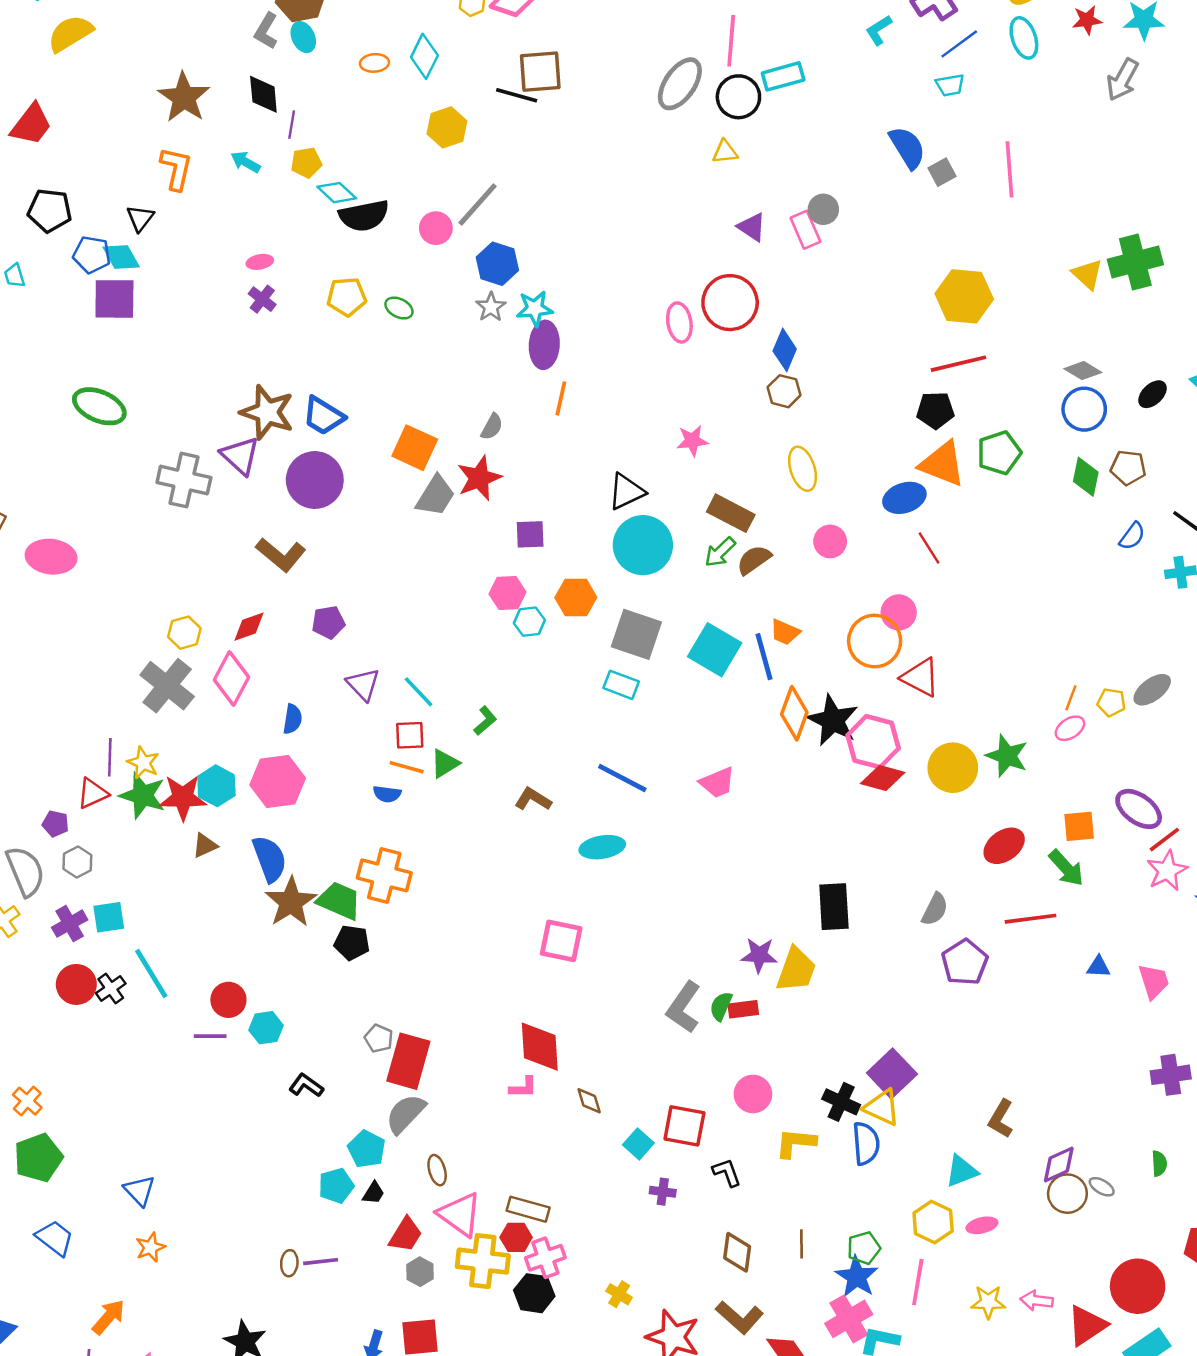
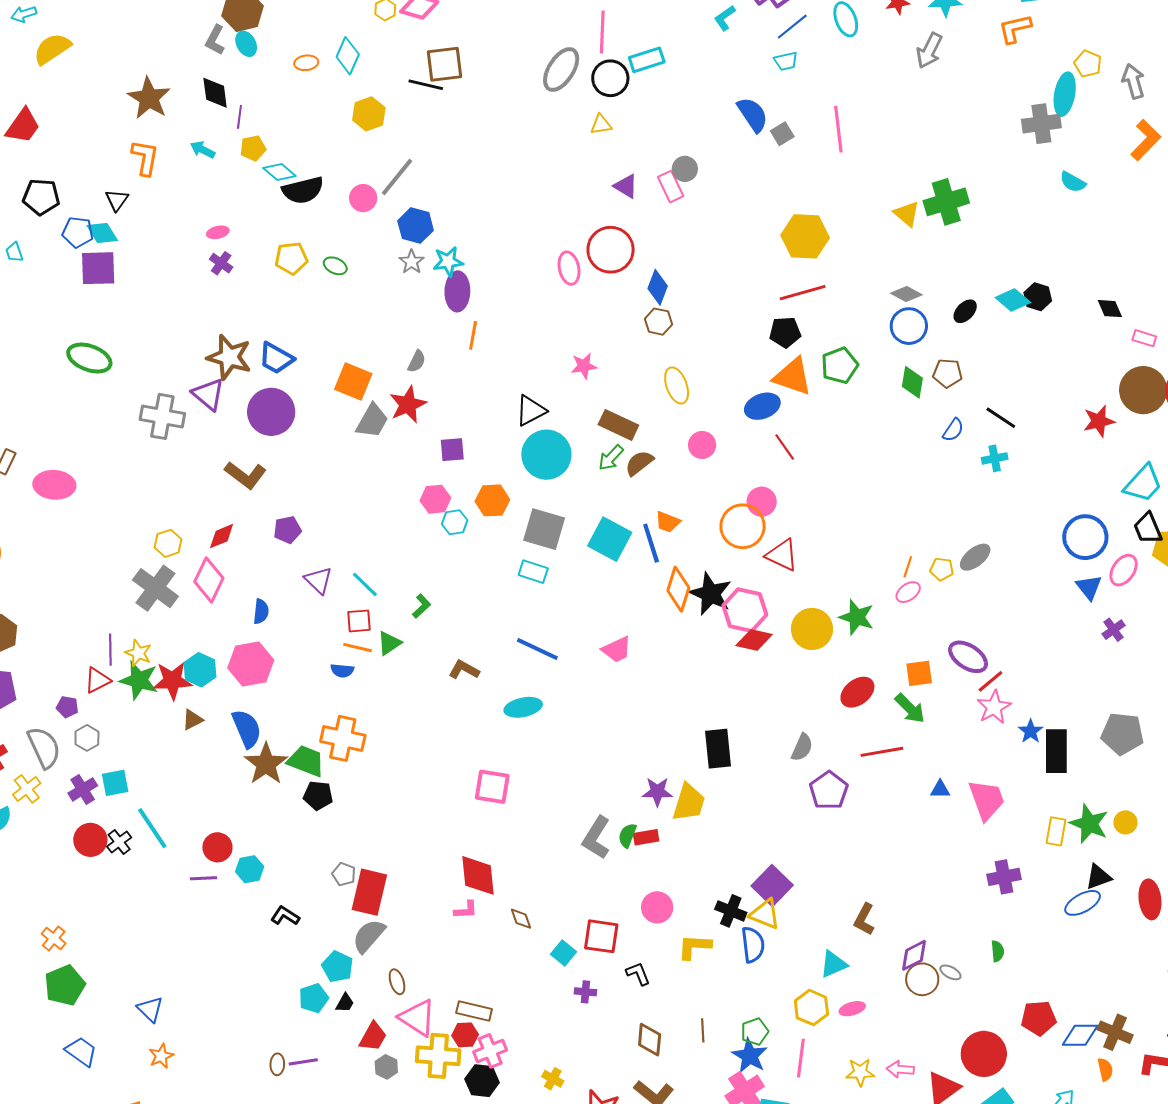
pink trapezoid: (1154, 981) -> (987, 800), size x1.4

